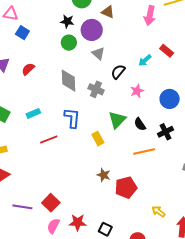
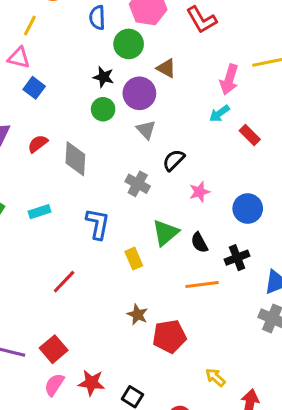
cyan arrow: (145, 60) -> (219, 113), moved
gray diamond: (68, 81) -> (75, 159), moved
red line: (49, 139) -> (64, 282), moved, turned -30

